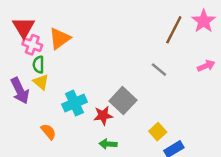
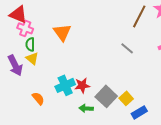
red triangle: (24, 27) -> (18, 14), turned -36
orange triangle: (60, 39) -> (62, 32), moved, turned -30
gray square: (123, 101) -> (106, 96), moved
cyan cross: (75, 103) -> (65, 85), moved

